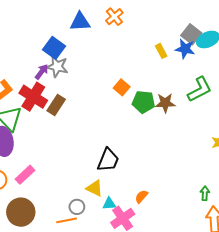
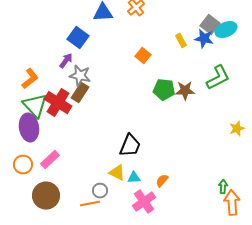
gray star: (57, 67) -> (80, 76), moved
orange square: (122, 87) -> (143, 56), moved
red cross: (33, 97) -> (58, 103), moved
green arrow: (205, 193) -> (223, 187), moved
cyan triangle: (109, 204) -> (134, 178), moved

